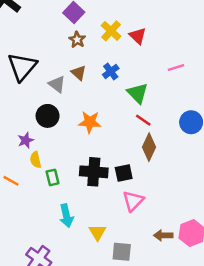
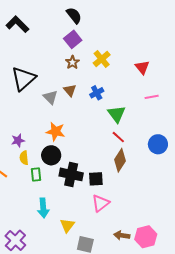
red triangle: (138, 36) -> (142, 67), moved
black circle: (48, 116) -> (51, 155), moved
orange star: (90, 122) -> (56, 132), moved

